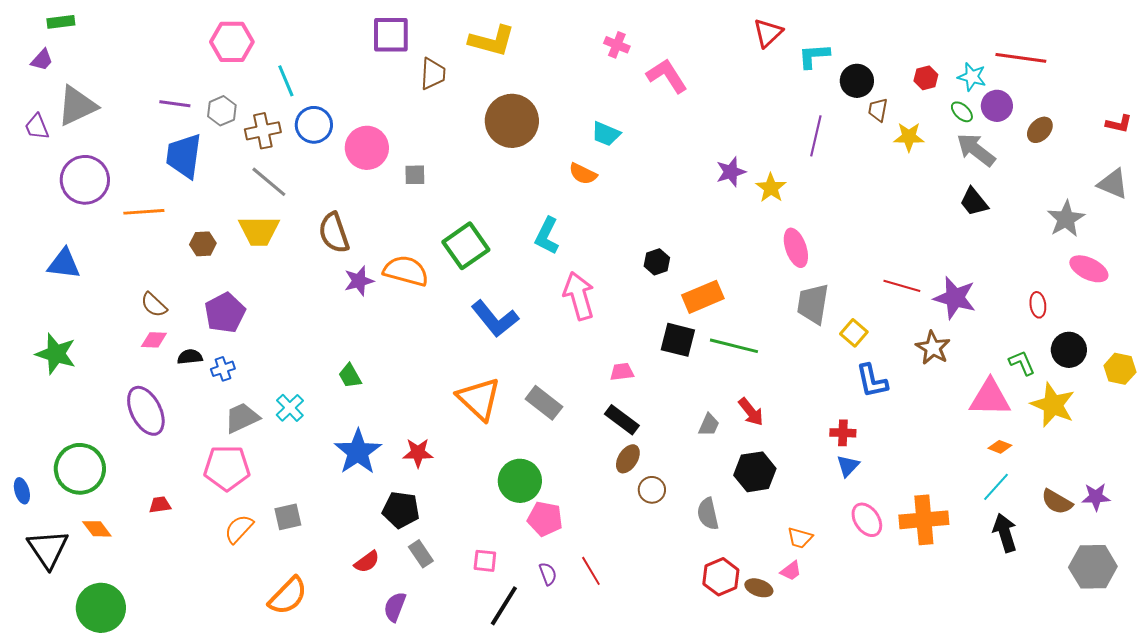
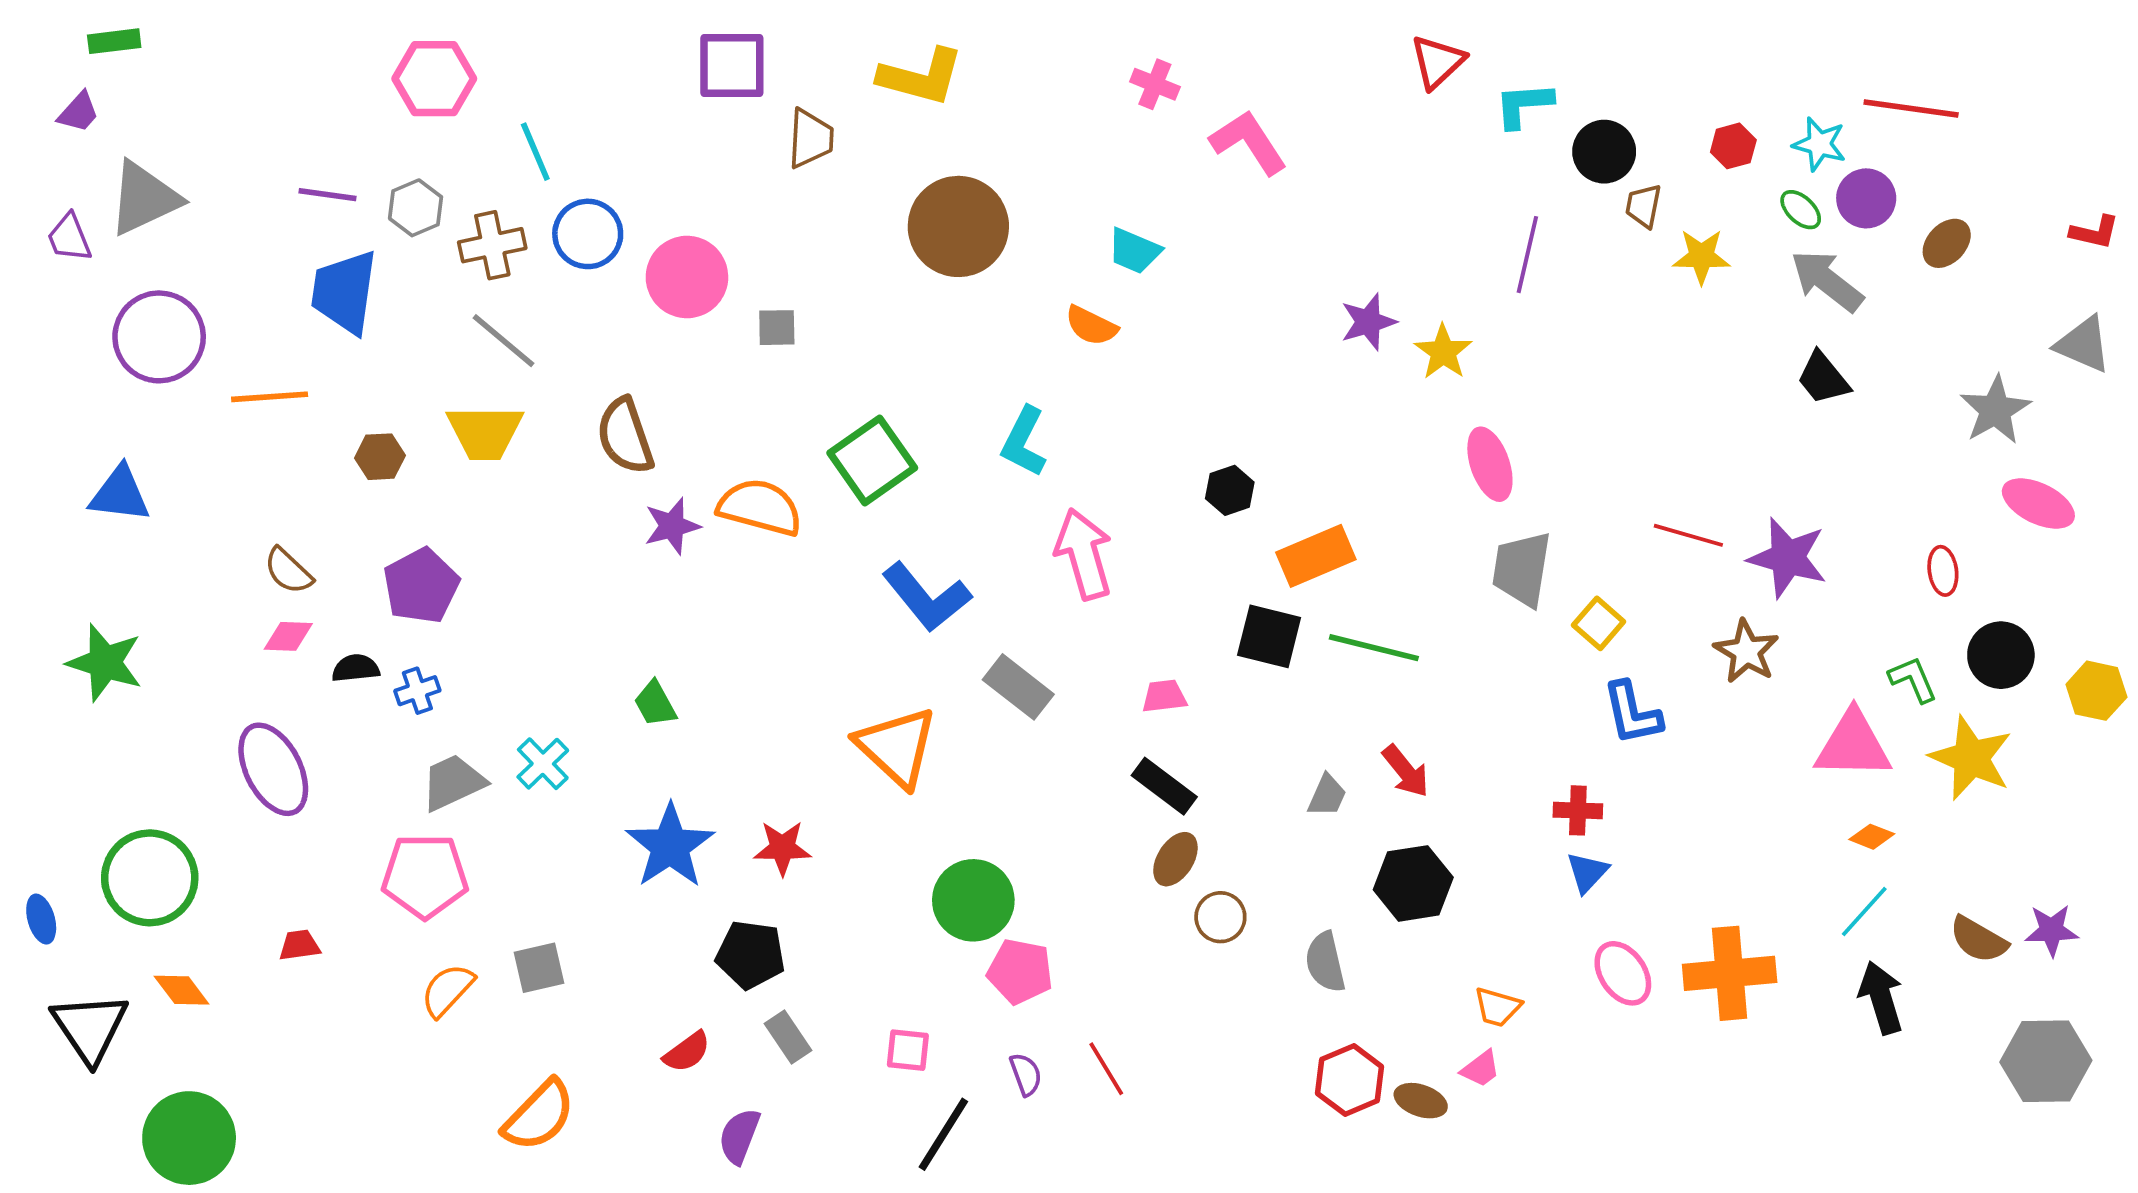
gray rectangle: (544, 403) -> (1018, 687), moved

